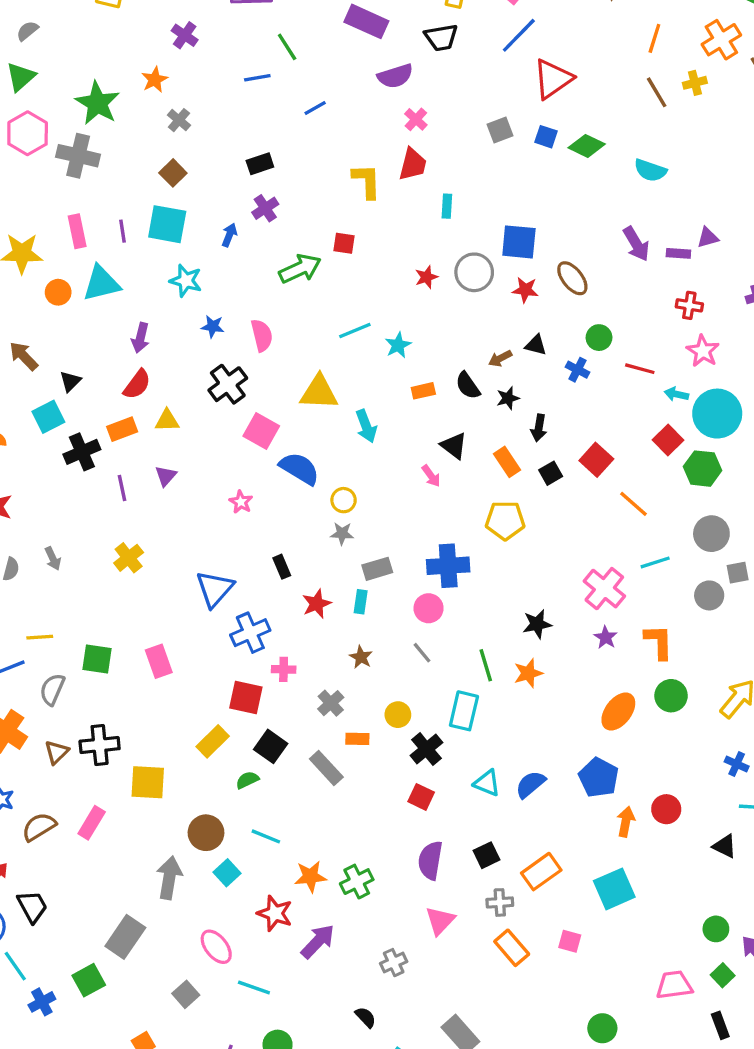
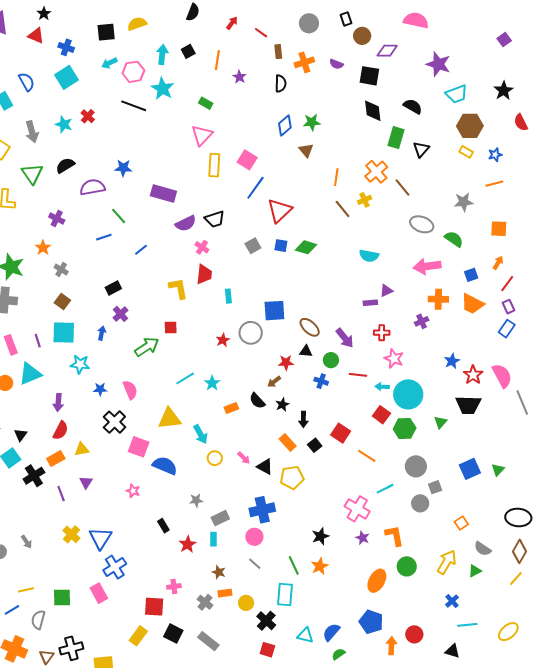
black trapezoid: (441, 37) -> (215, 219), moved
cyan semicircle: (650, 170) -> (369, 256), moved
purple arrow: (636, 244) -> (345, 338), moved
red star: (525, 290) -> (286, 363), moved
black triangle: (536, 345) -> (306, 351), moved
black triangle: (454, 446) -> (265, 467), moved
yellow circle: (344, 500) -> (215, 458), moved
blue triangle: (215, 589) -> (100, 538), moved
blue cross: (250, 633) -> (115, 567), moved
orange rectangle: (357, 739) -> (225, 593), moved
blue cross: (737, 764) -> (452, 601), turned 32
green semicircle: (247, 780) -> (338, 654), moved

